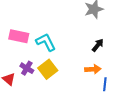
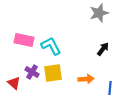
yellow square: (48, 69) -> (53, 73), turned 30
orange arrow: (93, 69) -> (86, 79), moved

